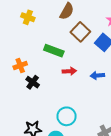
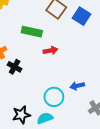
blue arrow: (97, 75) -> (77, 86), moved

